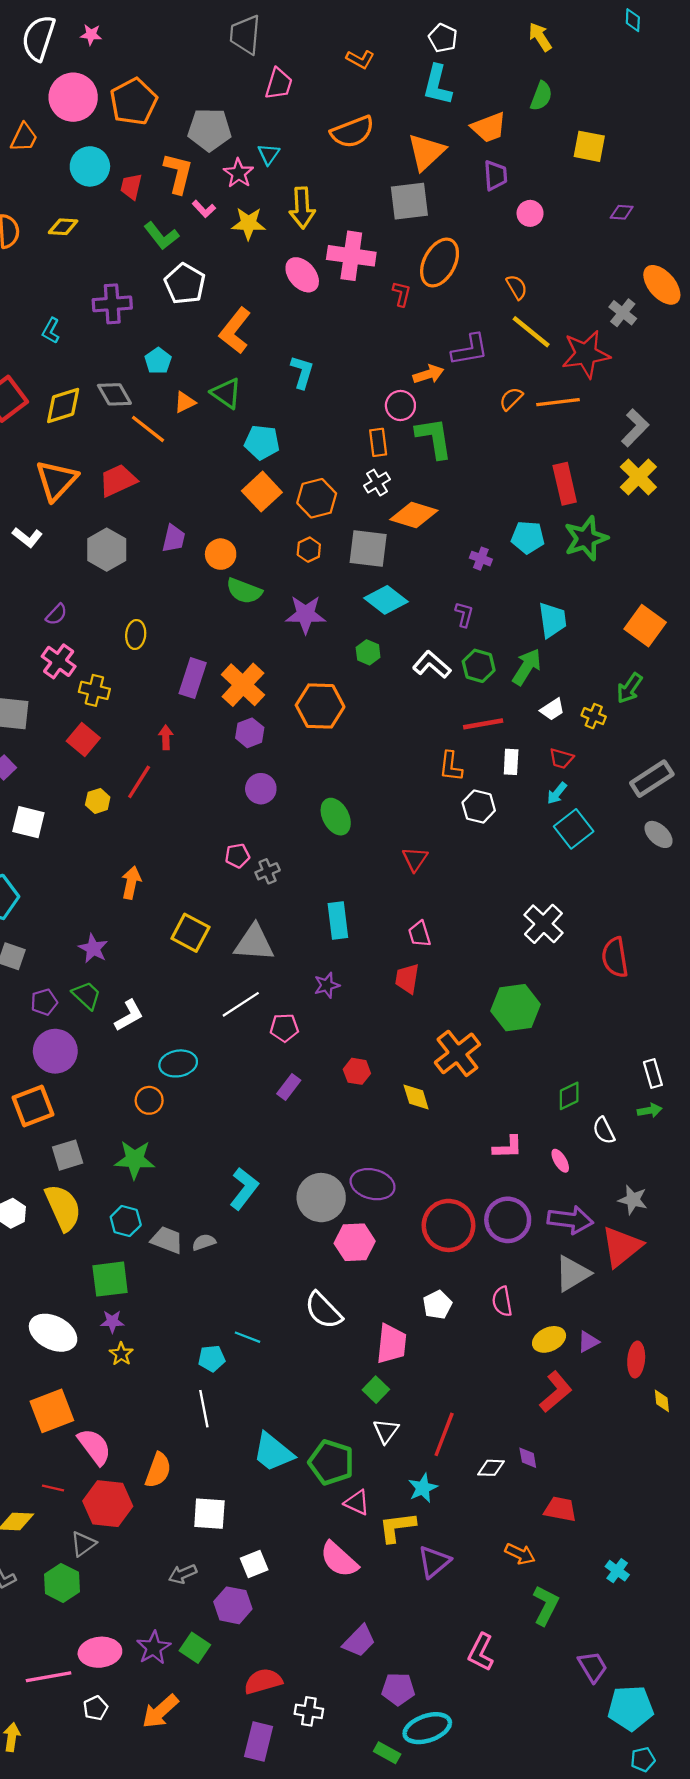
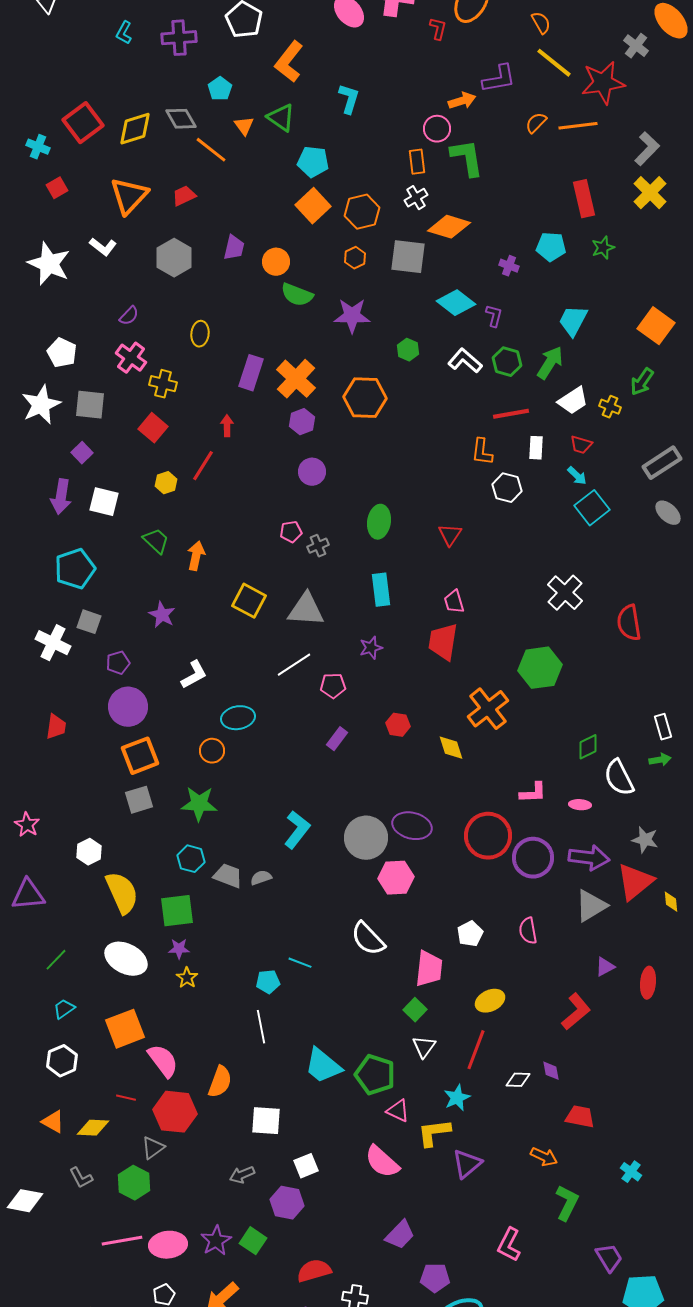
cyan L-shape: (51, 331) -> (124, 33), moved
orange triangle: (185, 402) -> (244, 126), turned -40
red trapezoid: (118, 480) -> (184, 196), size x0.7
green star: (586, 538) -> (603, 248), size x0.6
cyan diamond: (386, 600) -> (456, 303), moved
cyan trapezoid: (552, 620) -> (573, 321), turned -144
white trapezoid: (552, 709) -> (573, 401), size x1.4
cyan arrow: (557, 793) -> (577, 476), turned -85
green ellipse: (336, 817) -> (379, 522), moved, turned 36
red trapezoid: (407, 979) -> (443, 642), size x1.4
green trapezoid: (87, 995) -> (156, 541), moved
orange square: (33, 1106) -> (140, 756), moved
white semicircle: (604, 1131) -> (619, 778), size x1.5
pink ellipse: (560, 1161) -> (580, 805), turned -55
yellow semicircle: (63, 1208) -> (122, 893), moved
red circle: (448, 1225) -> (488, 836), moved
yellow ellipse: (549, 1339) -> (490, 1001), moved
yellow diamond: (662, 1401) -> (671, 902), moved
pink line: (49, 1677) -> (122, 1241), moved

